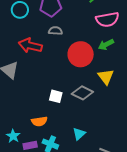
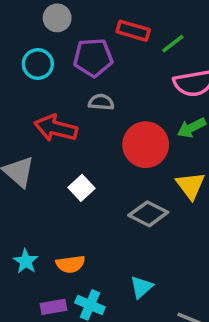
white square: (56, 96) -> (81, 188), moved, turned 32
cyan star: (13, 136) -> (26, 261), moved

